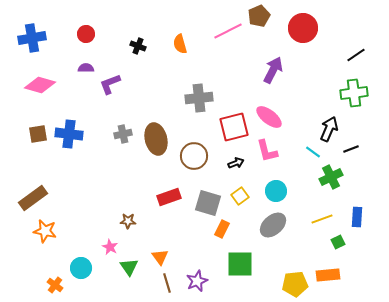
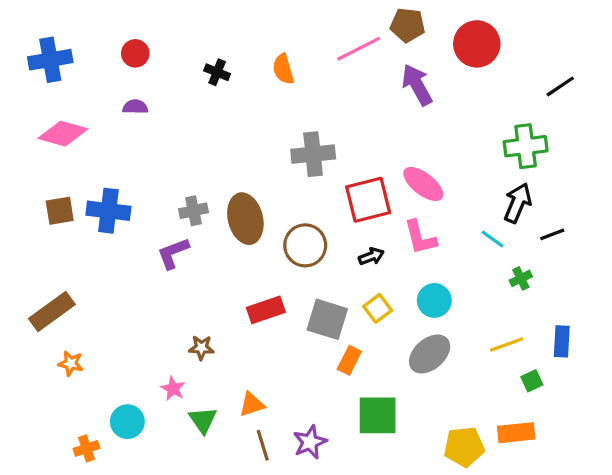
brown pentagon: (259, 16) -> (408, 25), turned 30
purple arrow: (273, 70) -> (417, 85), moved, turned -56
purple L-shape: (110, 84) -> (173, 253), moved
green cross: (354, 93) -> (526, 146), moved
green cross: (331, 177) -> (521, 278), size x0.6
orange star: (45, 231) -> (71, 363), size x0.7
orange triangle: (160, 257) -> (252, 404), turned 48
orange cross: (55, 285) -> (86, 448), turned 35

